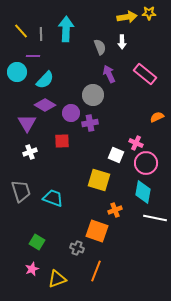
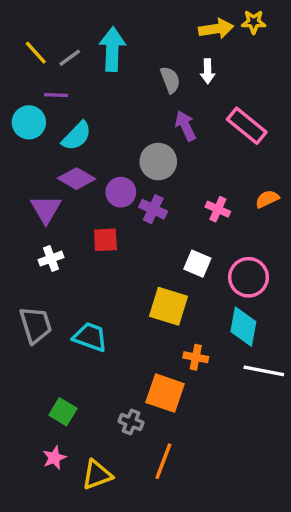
gray line: (41, 34) -> (70, 58), turned 56
purple cross: (90, 123) -> (153, 209), turned 35
pink cross: (136, 143) -> (218, 209), moved
orange cross: (115, 210) -> (196, 357), turned 32

